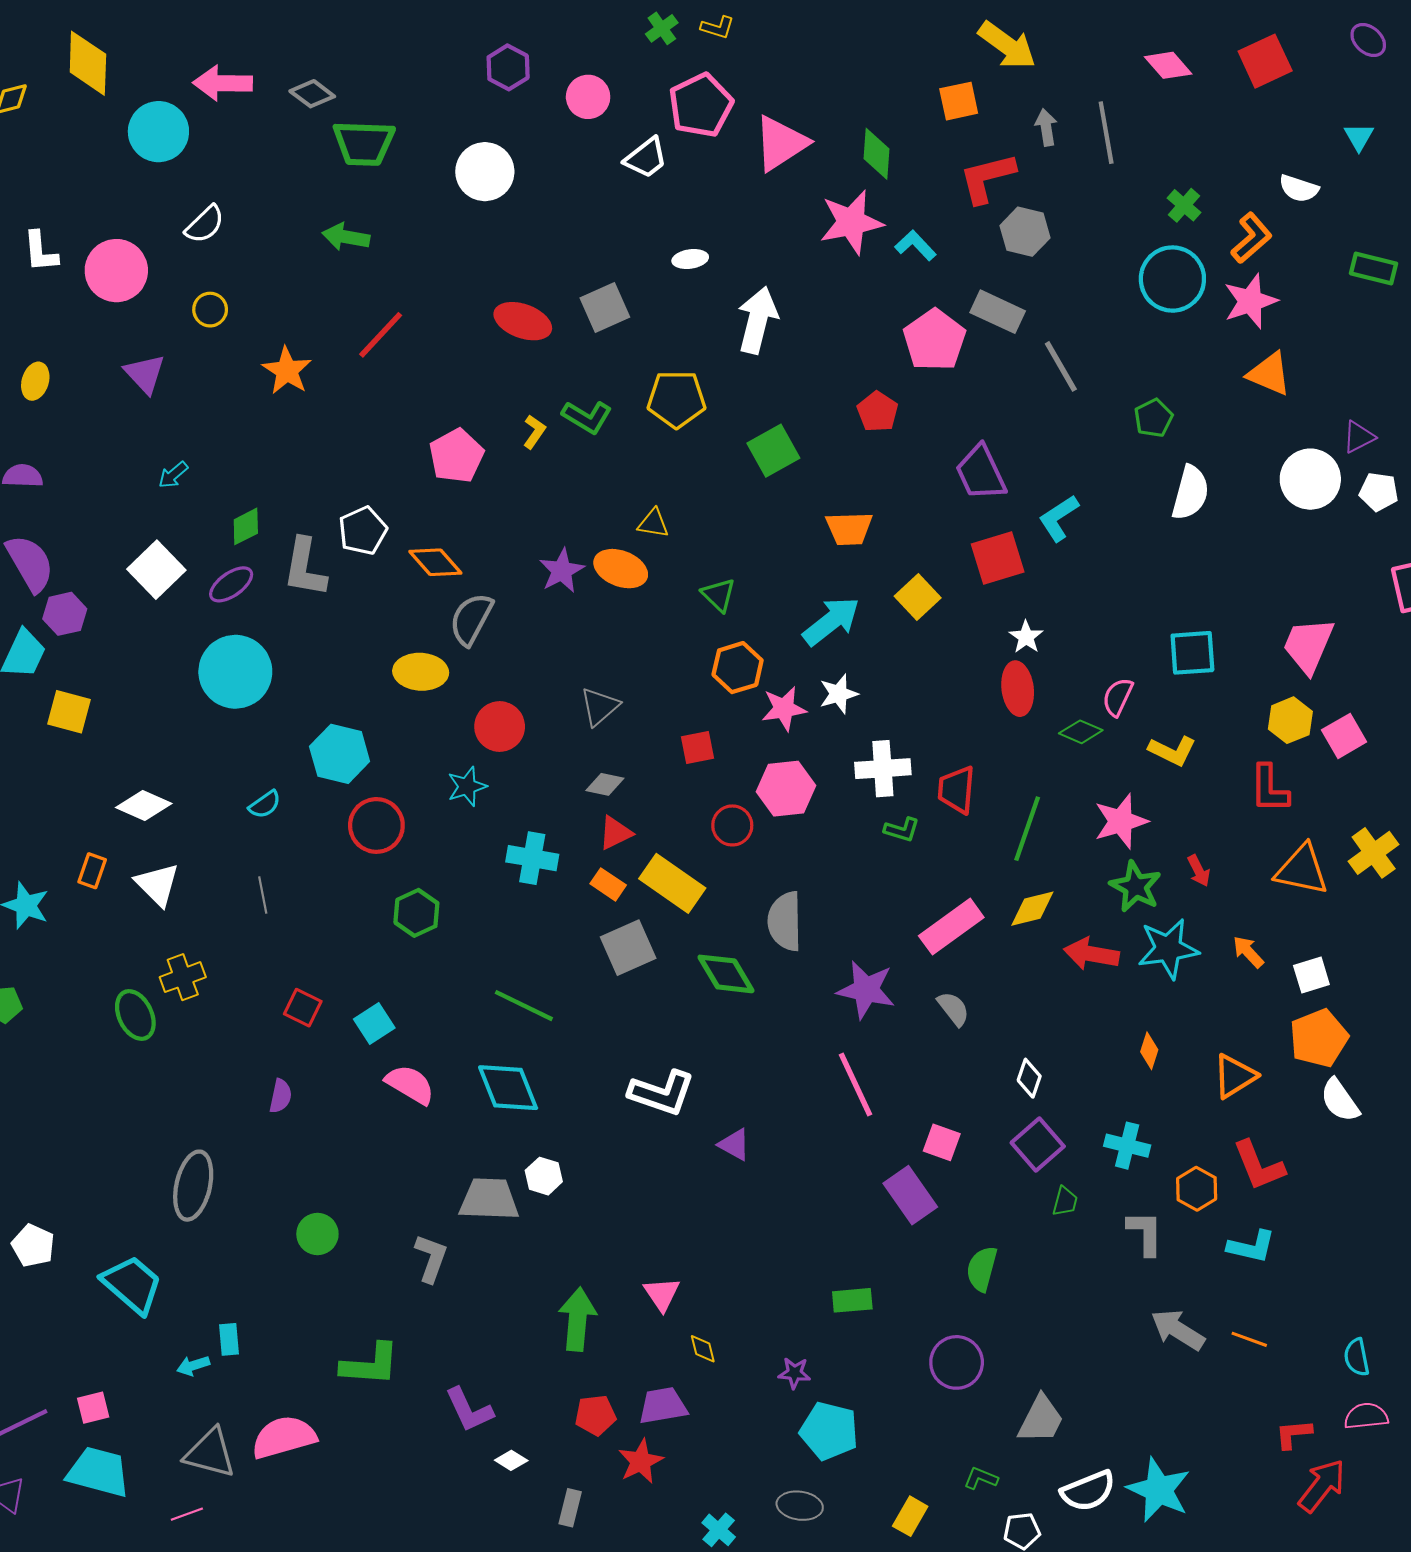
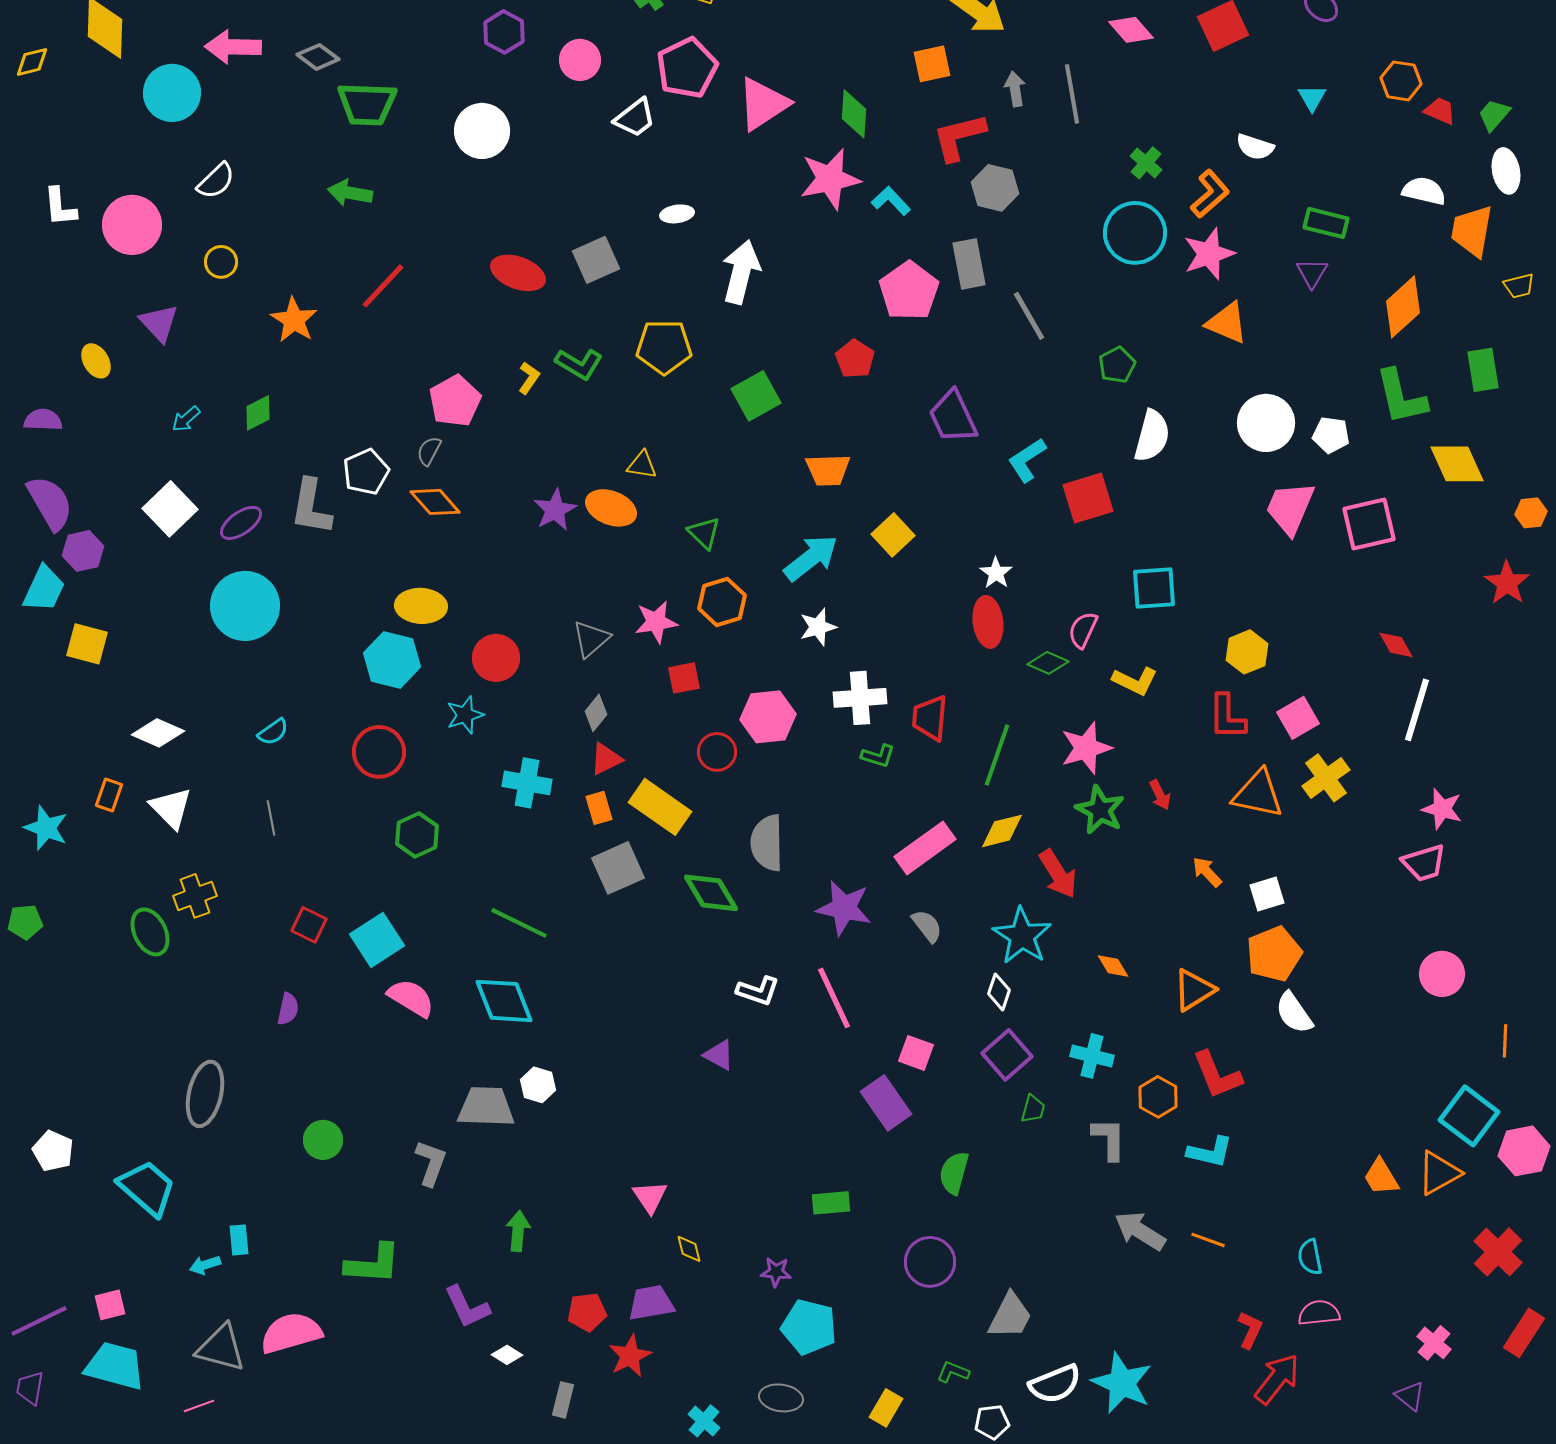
gray rectangle: (998, 312) -> (969, 264), turned 54
yellow ellipse: (35, 381) -> (96, 361), moved, turned -48
purple triangle: (1359, 437) -> (1312, 273), moved, turned -32
green diamond: (246, 526) -> (258, 413), moved
red square: (998, 558) -> (1088, 498), moved
gray semicircle: (471, 619) -> (429, 451), moved, size x0.6
pink trapezoid: (1308, 645) -> (1290, 508), moved
pink star: (784, 709) -> (656, 622), moved
pink square: (1344, 736) -> (1298, 718), moved
cyan hexagon: (340, 754) -> (392, 660), moved
gray diamond: (605, 784) -> (596, 713), turned -63
orange rectangle: (608, 884) -> (599, 808), turned 40
cyan star: (1168, 949) -> (1022, 936), moved, turned -30
red arrow: (1091, 954) -> (1058, 874), turned -132
cyan square: (374, 1023) -> (377, 940), size x1.4
orange diamond: (1149, 1051) -> (1113, 966), turned -48
white L-shape: (662, 1093) -> (758, 991), moved, size x0.7
green arrow: (578, 1319) -> (518, 1231), moved, size x0.7
red L-shape: (1293, 1434) -> (1250, 1330), turned 120

